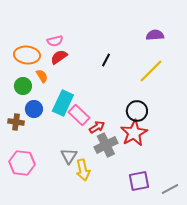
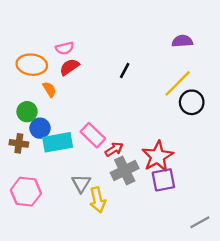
green circle: (23, 86) -> (27, 112), moved
cyan rectangle: (63, 103) -> (58, 142), moved, turned 55
black circle: (137, 111) -> (192, 102), moved
purple square: (139, 181) -> (163, 180), moved

